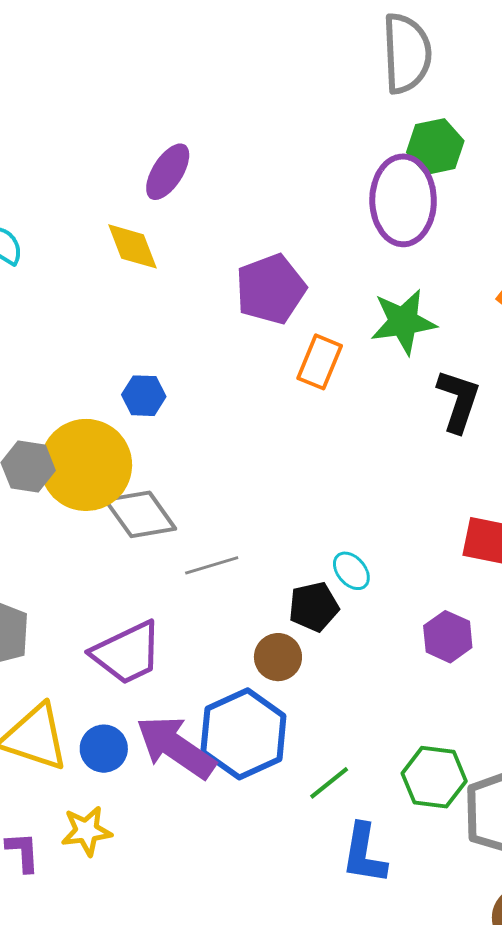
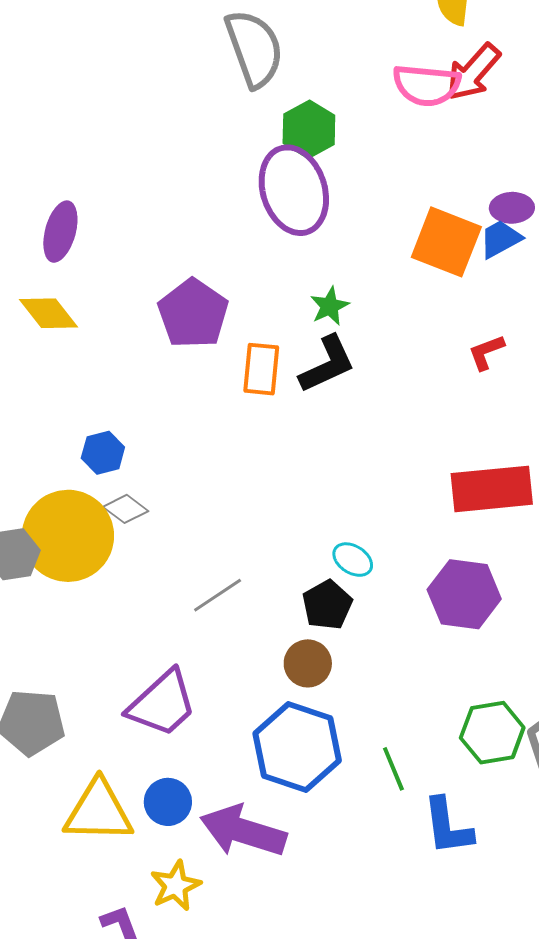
green star: (403, 322) -> (330, 306), size x0.6
black L-shape: (458, 401) -> (327, 364), moved, turned 64
gray diamond: (140, 514) -> (126, 509), moved, size x0.6
purple hexagon: (448, 637) -> (464, 594), size x1.4
purple arrow: (176, 747) -> (243, 831), moved
green line: (329, 783) -> (393, 769), turned -57

